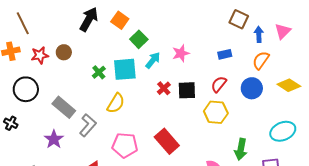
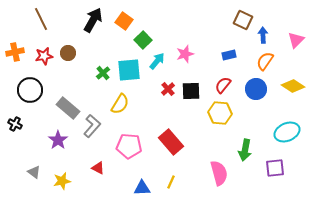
brown line: (23, 23) -> (41, 19), moved
pink triangle: (283, 31) -> (296, 40), moved

